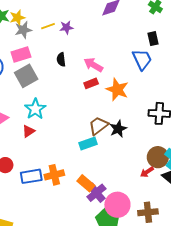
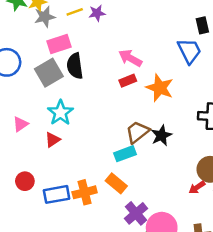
pink rectangle: (21, 54) -> (59, 44), moved
black semicircle: (61, 60) -> (75, 66), moved, size x1.5
orange rectangle: (86, 183) -> (116, 183), moved

